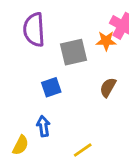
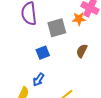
blue arrow: (43, 126) -> (39, 80), turned -136

